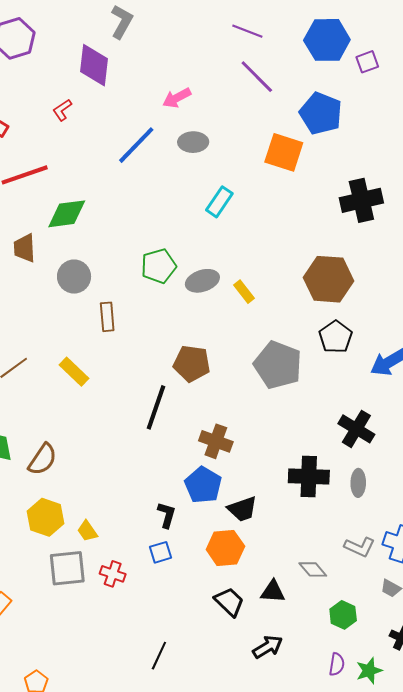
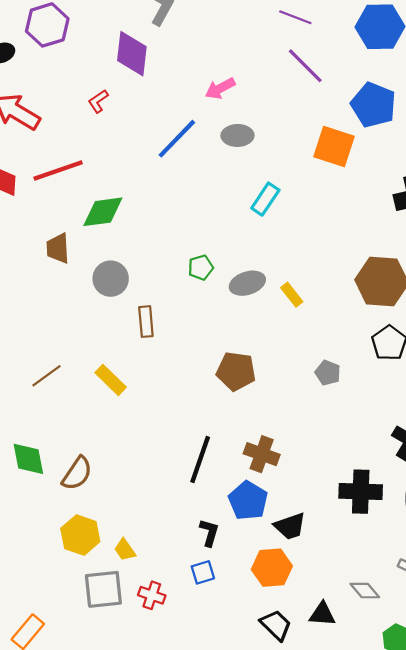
green pentagon: (159, 266) -> (201, 267), size x0.7
gray pentagon: (278, 365) -> (328, 373), size x0.5
black line: (156, 407) -> (200, 459), moved

